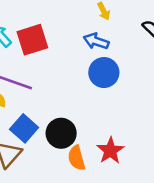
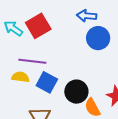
blue square: (24, 128) -> (47, 82), moved

